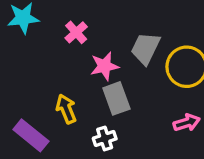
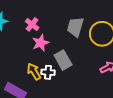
pink star: (104, 66) -> (41, 43), moved
white cross: (105, 139) -> (48, 72), moved, turned 32

